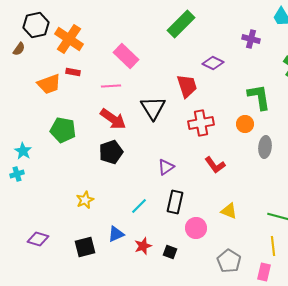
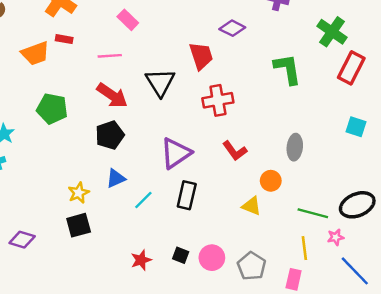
pink rectangle: (126, 56) -> (128, 20), size x0.7
orange circle: (245, 124) -> (271, 181), moved
gray ellipse: (265, 147) -> (295, 147), moved
purple triangle: (166, 167) -> (176, 153), size x1.6
pink circle: (196, 228) -> (212, 258), moved
blue triangle: (116, 234) -> (116, 178), moved
red star: (143, 246) -> (141, 260), moved
black square: (85, 247) -> (79, 225), moved

